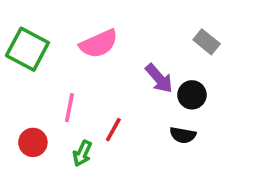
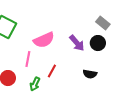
pink semicircle: (99, 44) -> (44, 40), moved
black circle: (192, 95) -> (98, 43), moved

